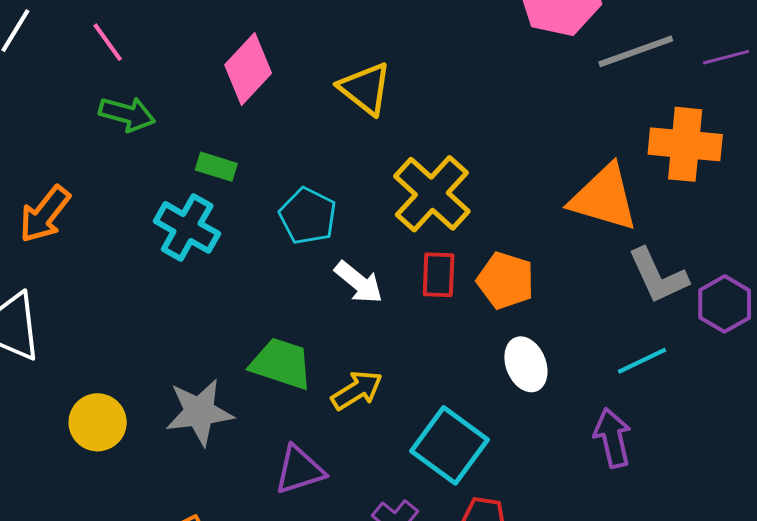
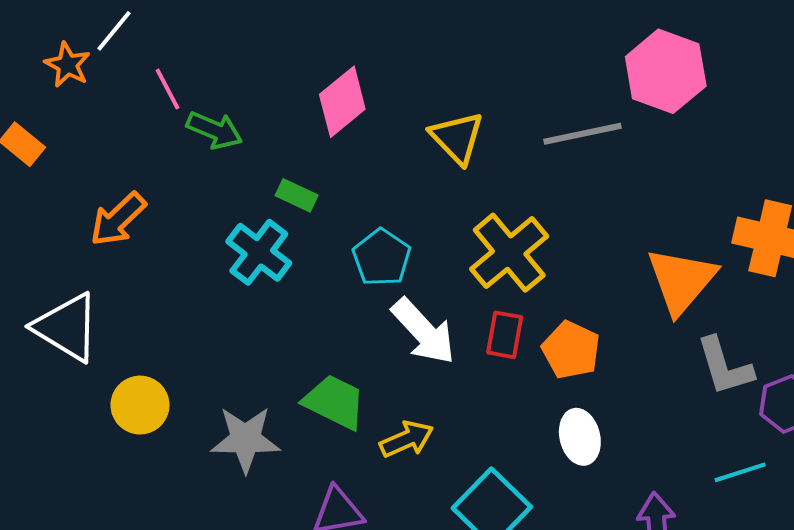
pink line: (108, 42) -> (168, 89), moved
gray line: (636, 51) -> (582, 134), moved
orange triangle: (604, 198) -> (681, 281), turned 46
white arrow: (359, 282) -> (423, 331), size x1.4
cyan line: (642, 361) -> (740, 472), moved
yellow circle: (98, 422) -> (140, 405), moved

